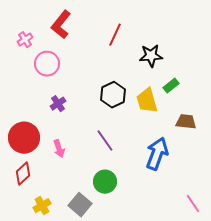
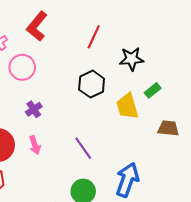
black hexagon: (113, 95) -> (92, 84), moved
pink arrow: (59, 149) -> (35, 145), moved
blue arrow: (157, 154) -> (127, 180), moved

